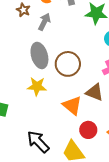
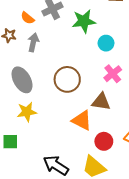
gray ellipse: (39, 55) -> (22, 80), moved
yellow star: (37, 86) -> (27, 112), moved

